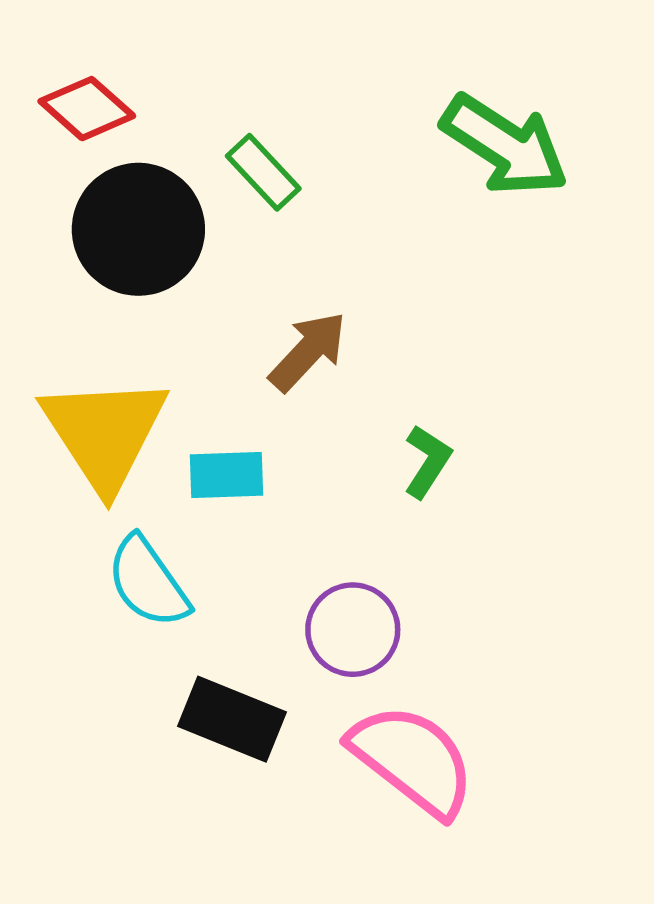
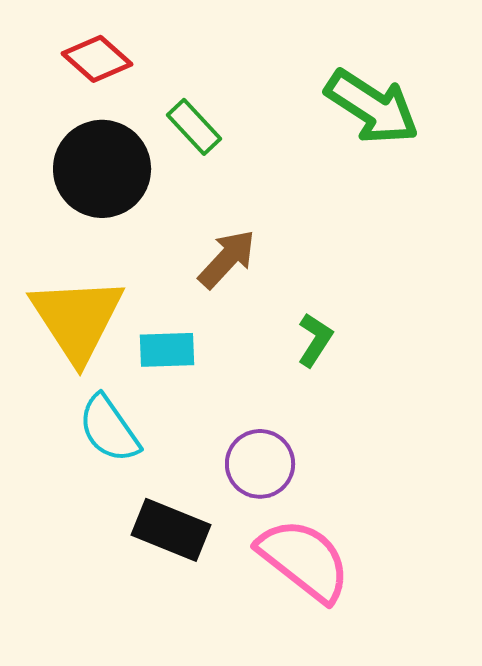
red diamond: (87, 109) -> (97, 59), moved

